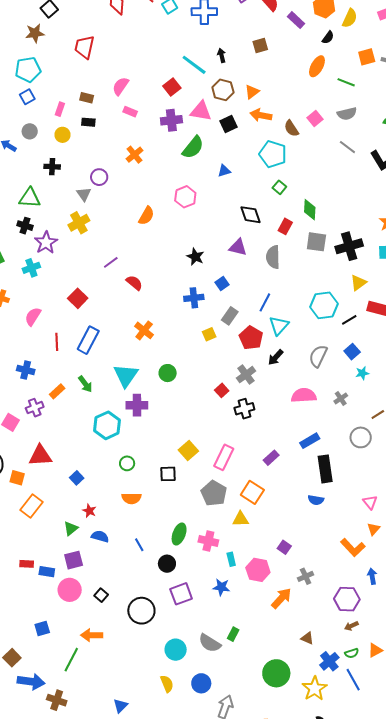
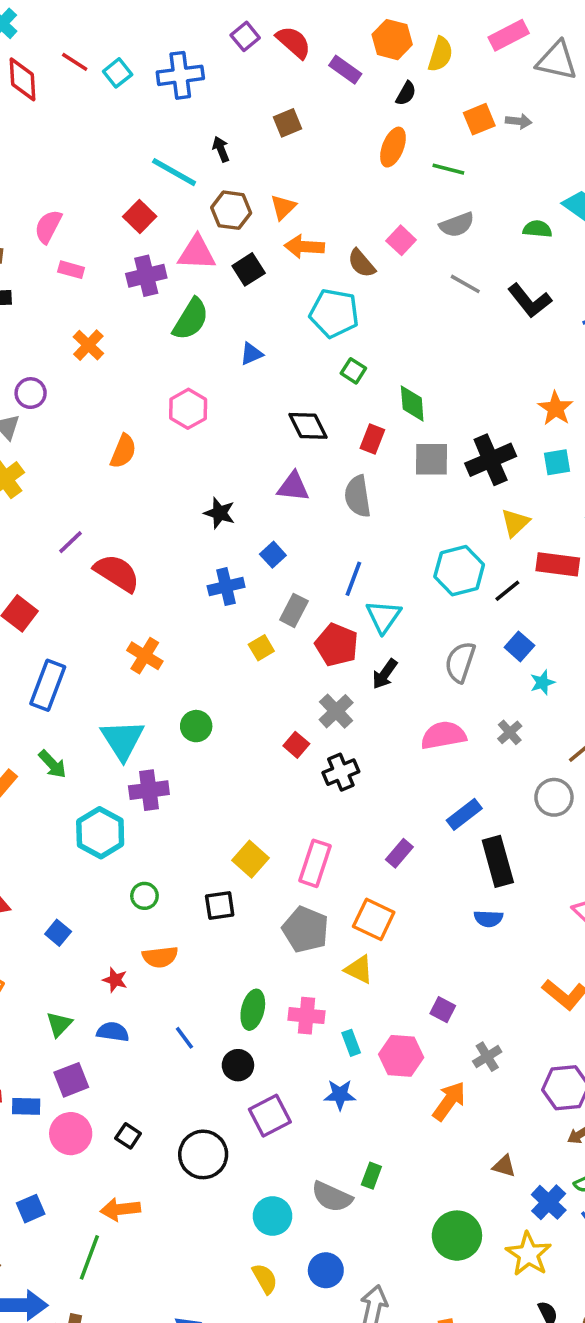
red semicircle: (134, 283) -> (117, 573), size x1.5
red star: (89, 511) -> (115, 980), moved
yellow triangle: (241, 519) -> (359, 969), turned 36

